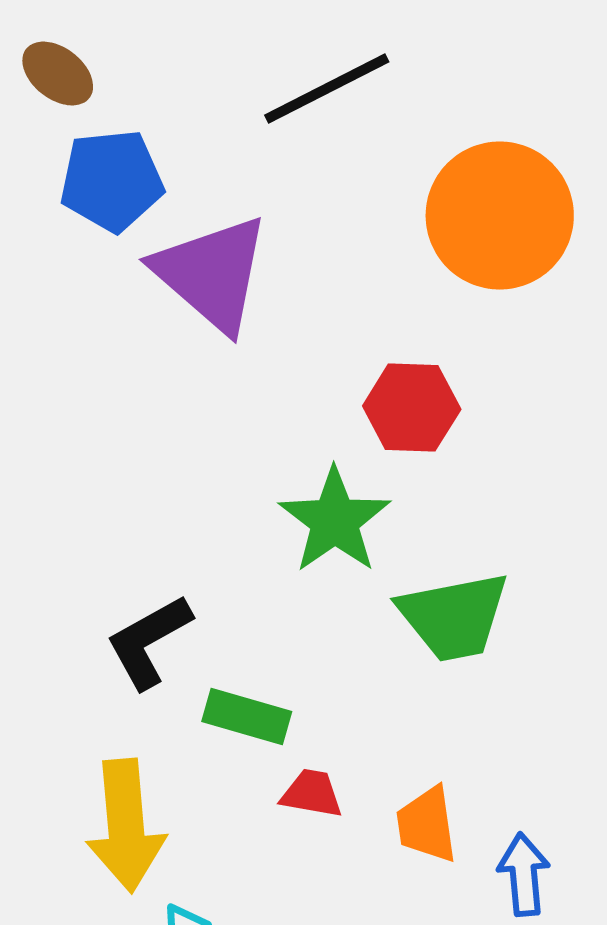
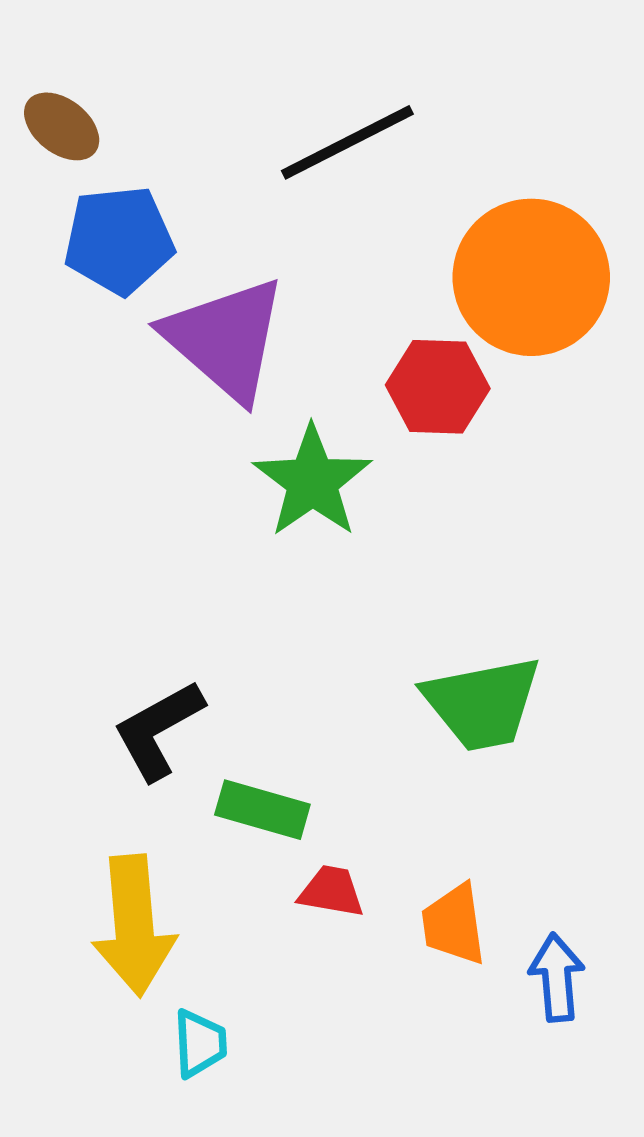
red hexagon: (412, 408) -> (438, 387), moved
green star: (335, 521) -> (312, 481), moved

